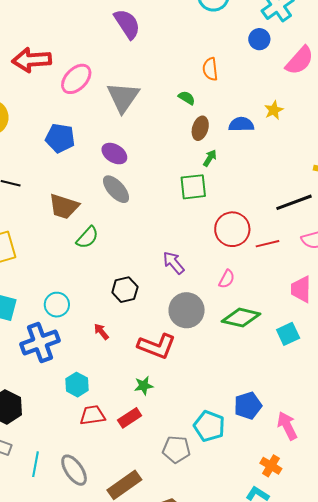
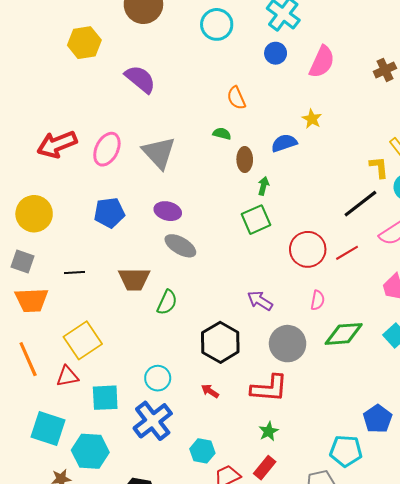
black hexagon: (125, 290) -> (220, 342), size x1.5

